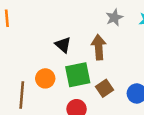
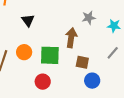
black triangle: (63, 45) -> (28, 20), moved
brown square: (105, 88) -> (82, 62), moved, turned 32

